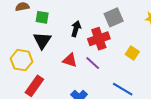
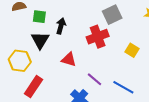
black arrow: (76, 29) -> (61, 26), moved
purple line: (93, 63) -> (94, 79), moved

